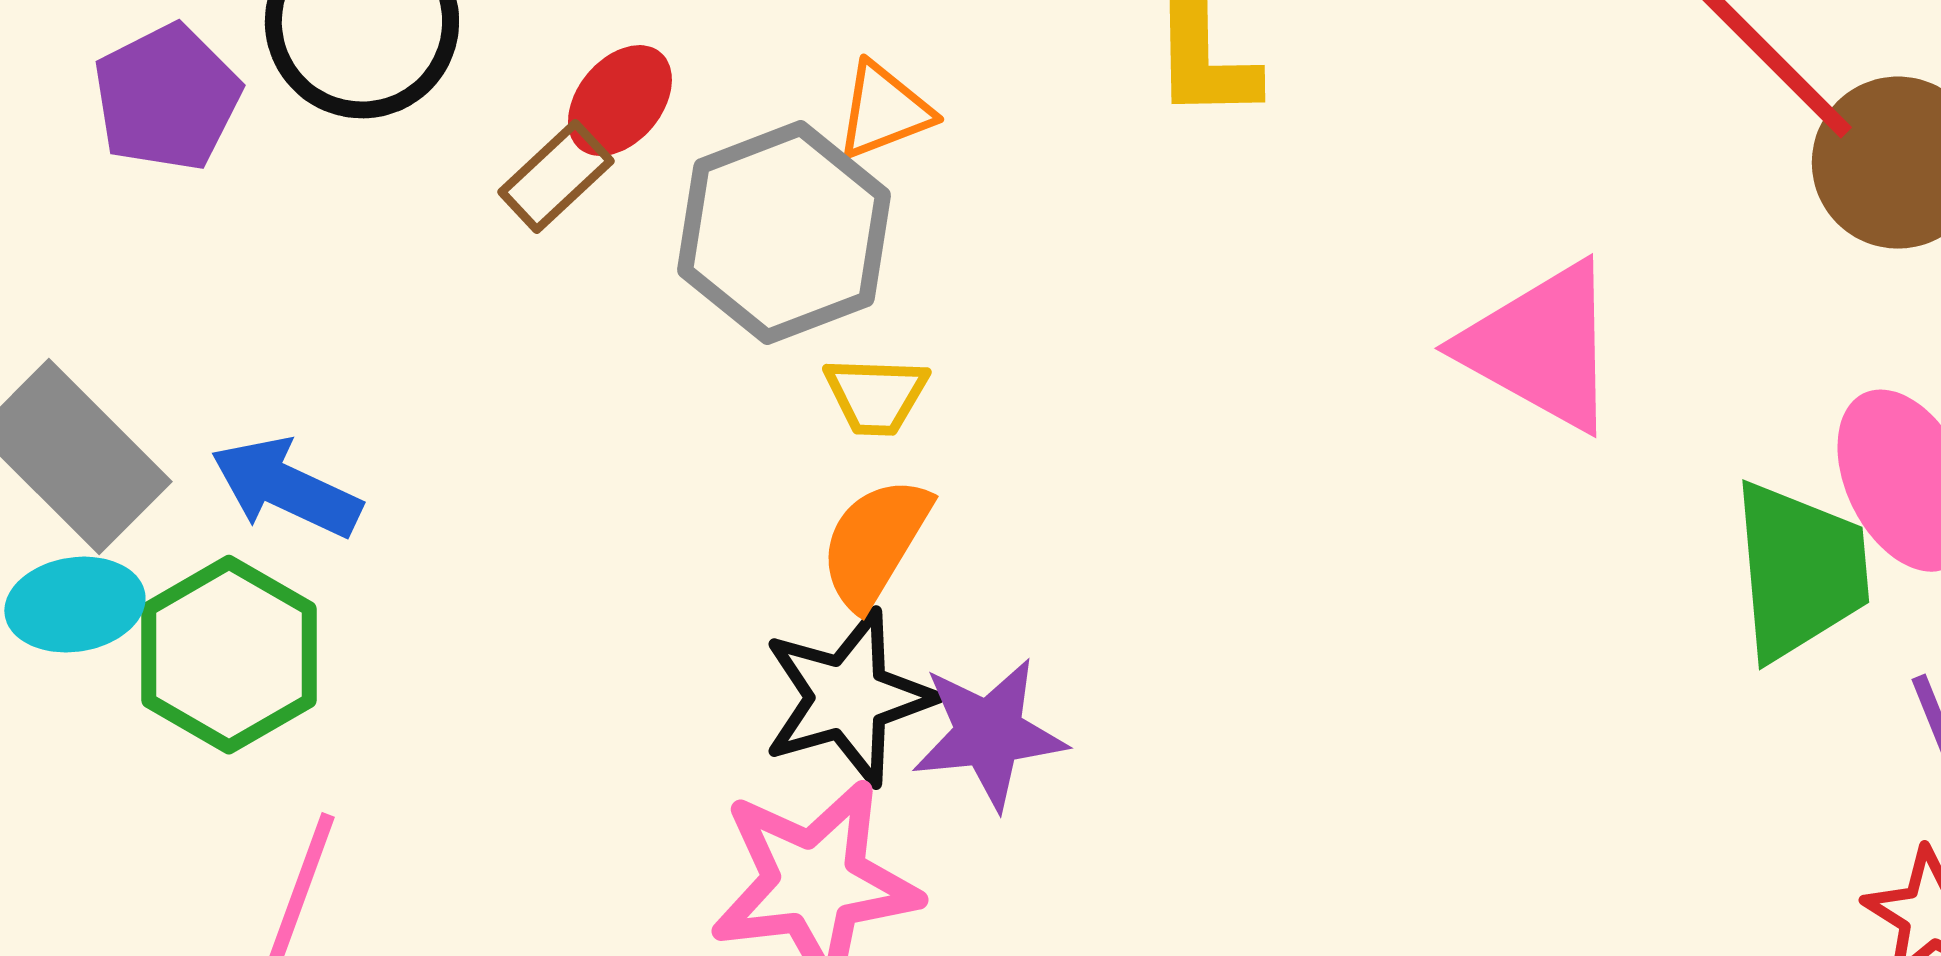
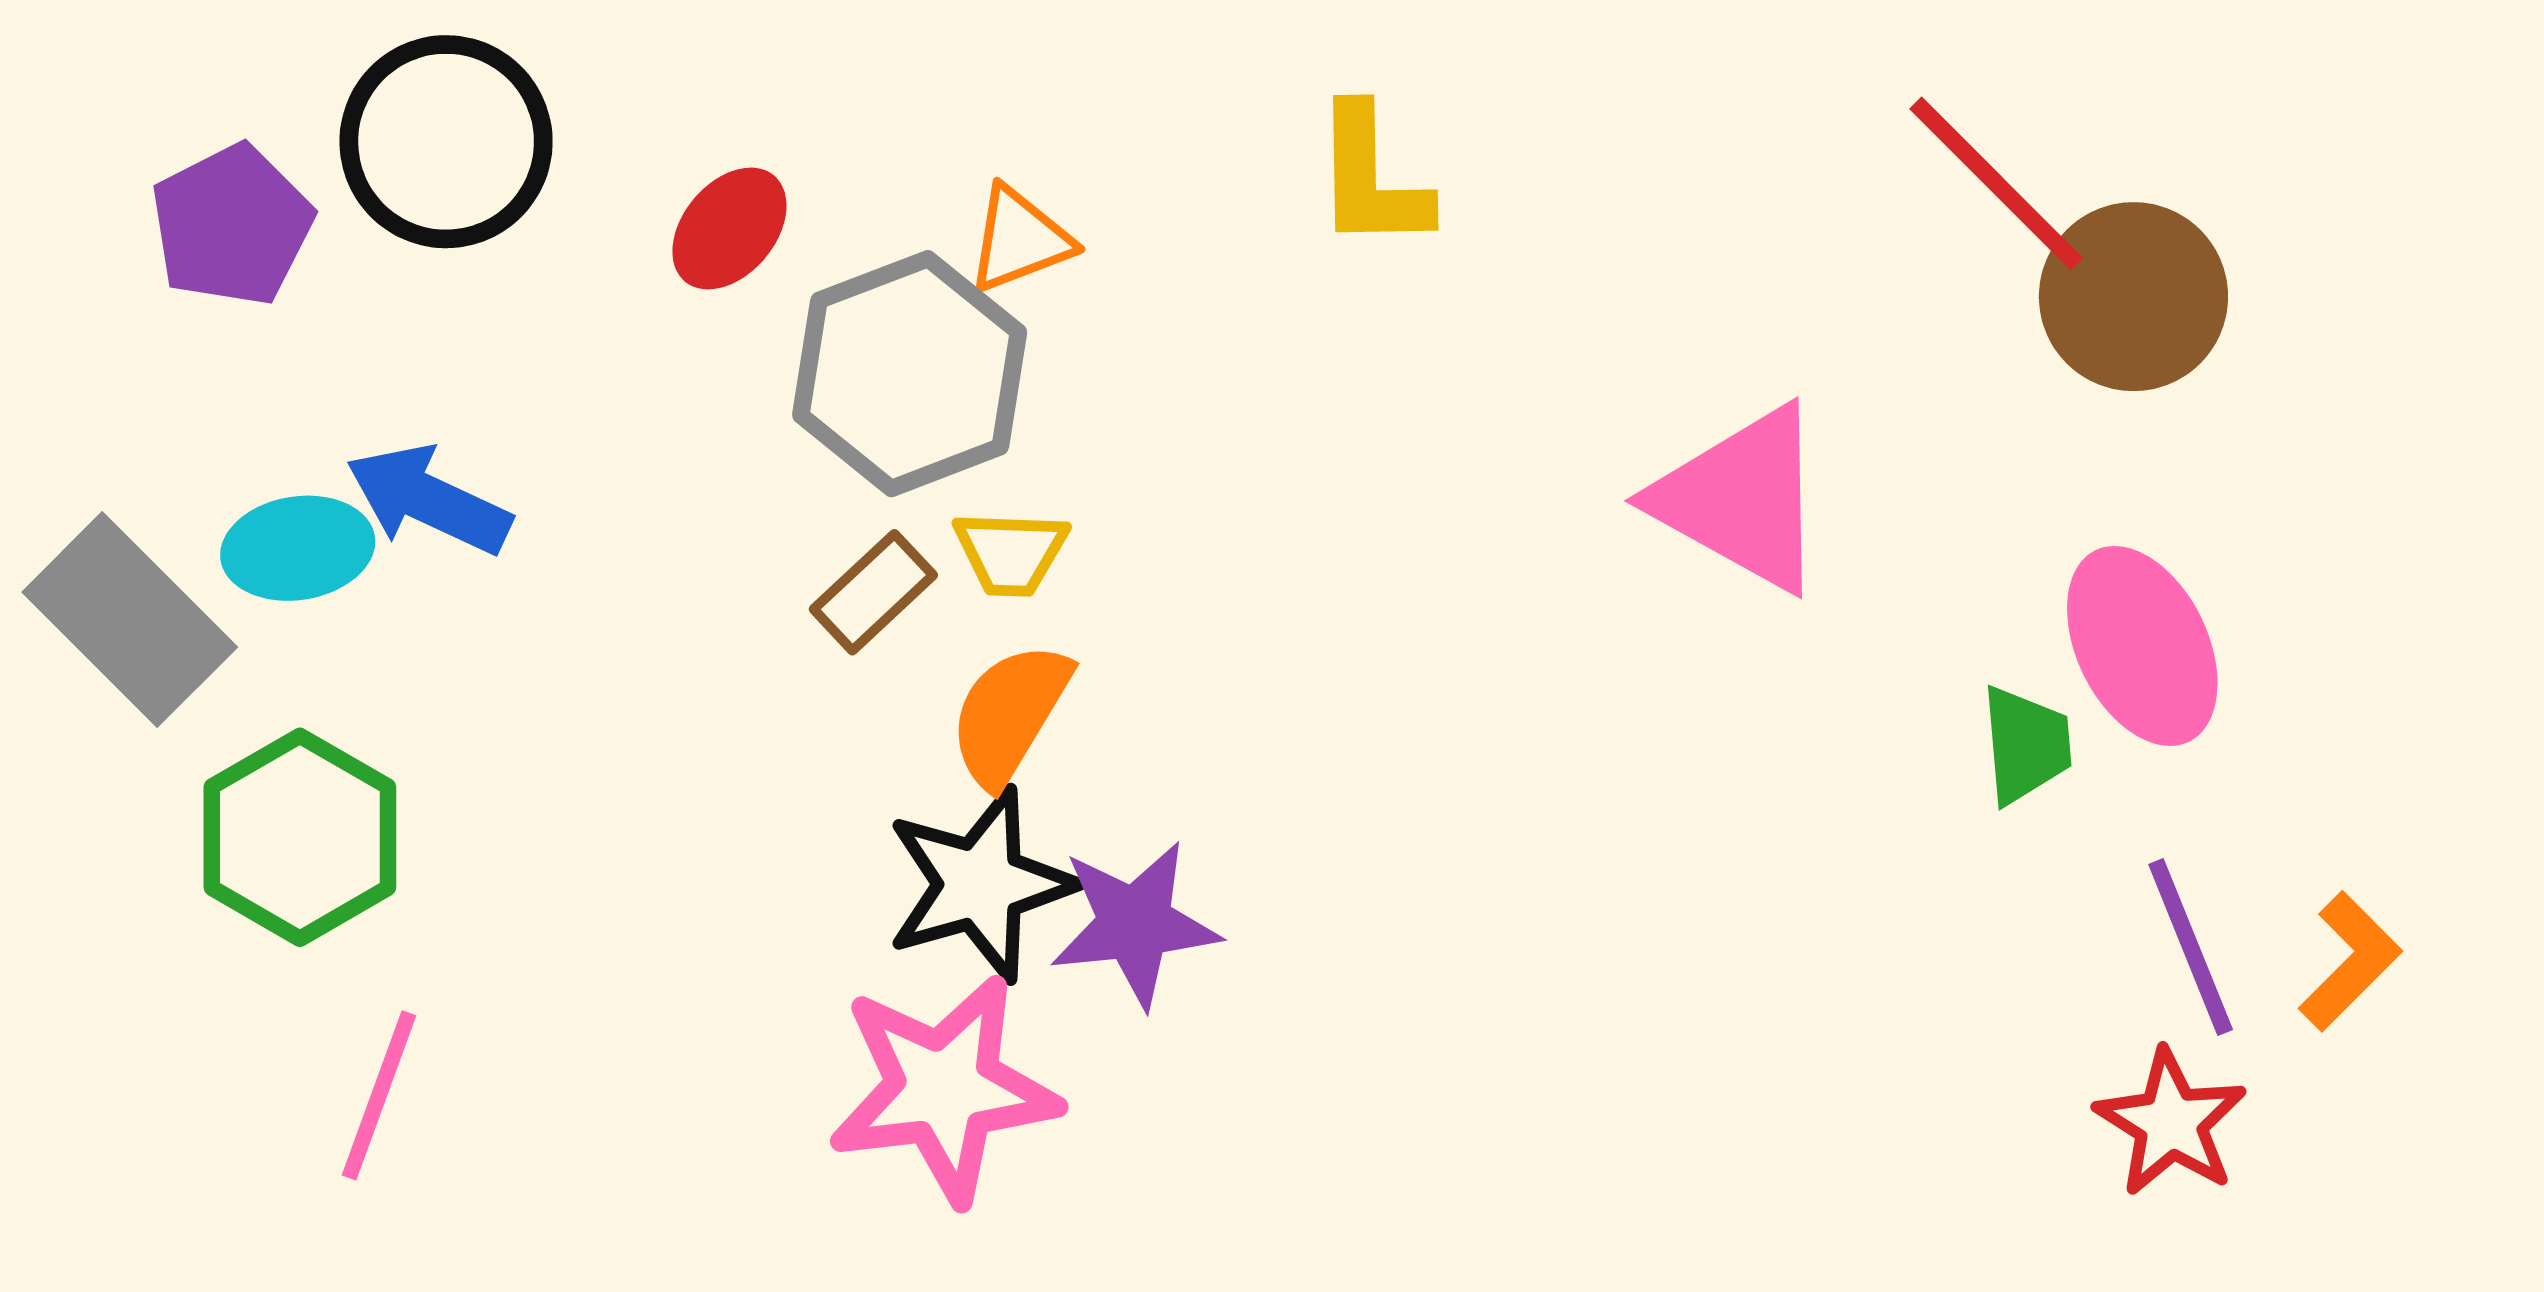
brown rectangle: (556, 177) -> (873, 592), moved
blue arrow: (286, 488) -> (428, 500), moved
green trapezoid: (1800, 571) -> (2026, 745), size x0.6
cyan ellipse: (75, 605) -> (298, 548), moved

